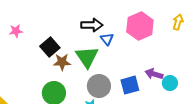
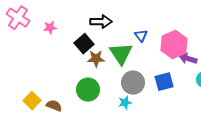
black arrow: (92, 25) -> (101, 22), moved
pink hexagon: (140, 26) -> (174, 45), moved
purple arrow: (154, 74) -> (188, 59), moved

